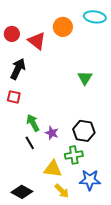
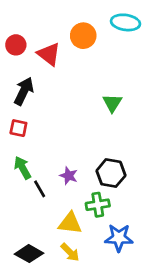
green arrow: (33, 123) -> (22, 168), moved
yellow arrow: (62, 191) -> (70, 252), moved

